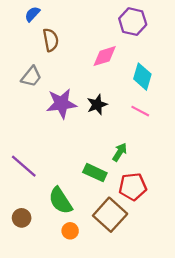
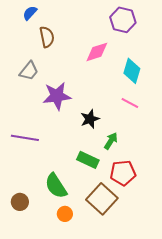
black star: (97, 105) -> (90, 119), moved
purple line: (24, 166) -> (25, 138), moved, turned -32

